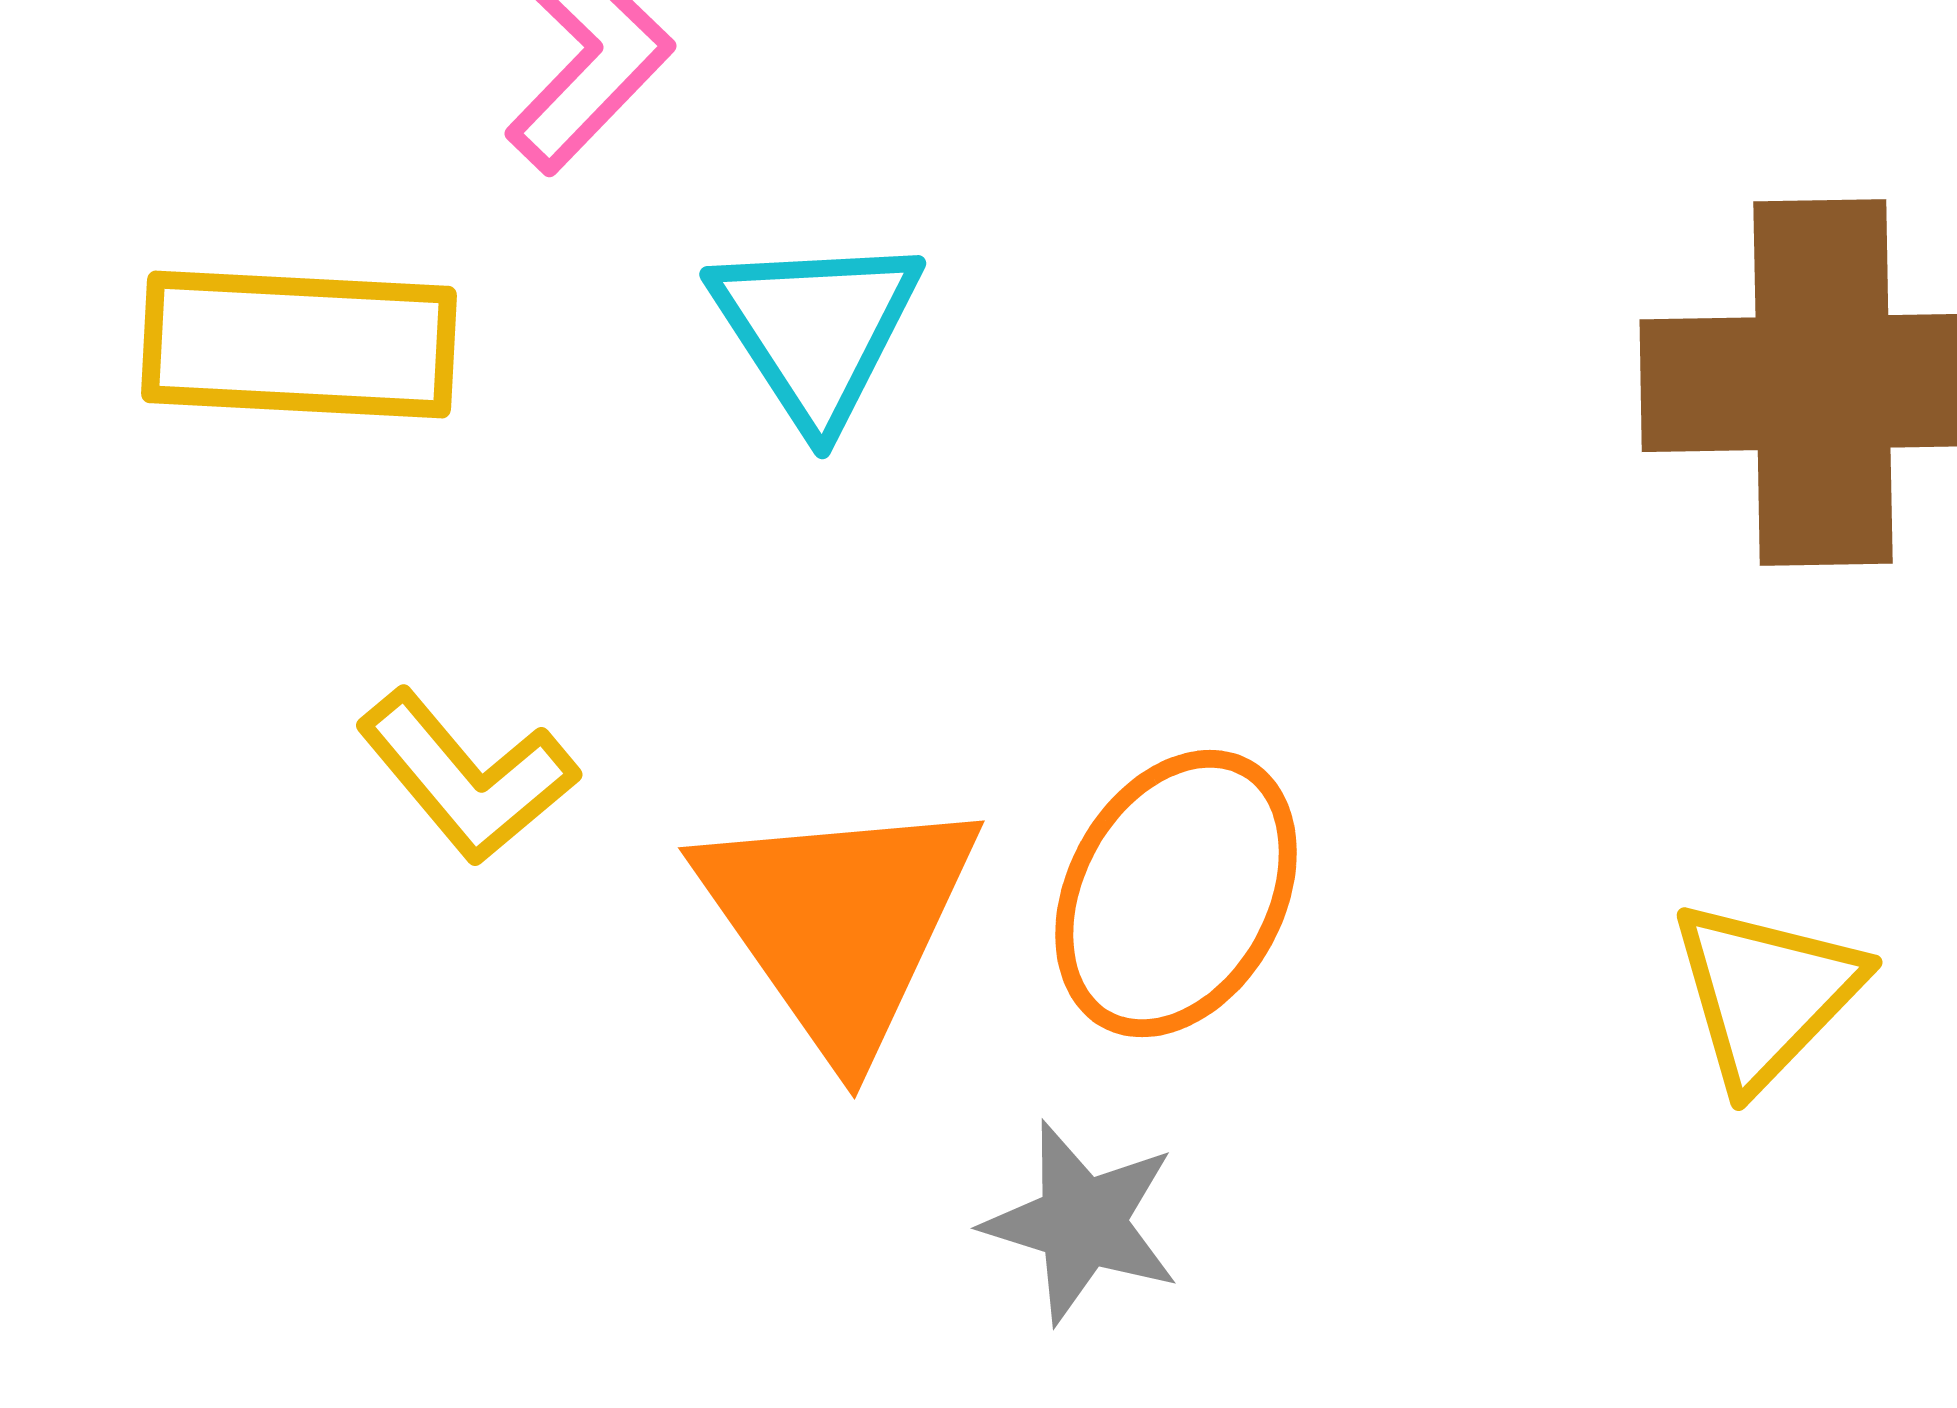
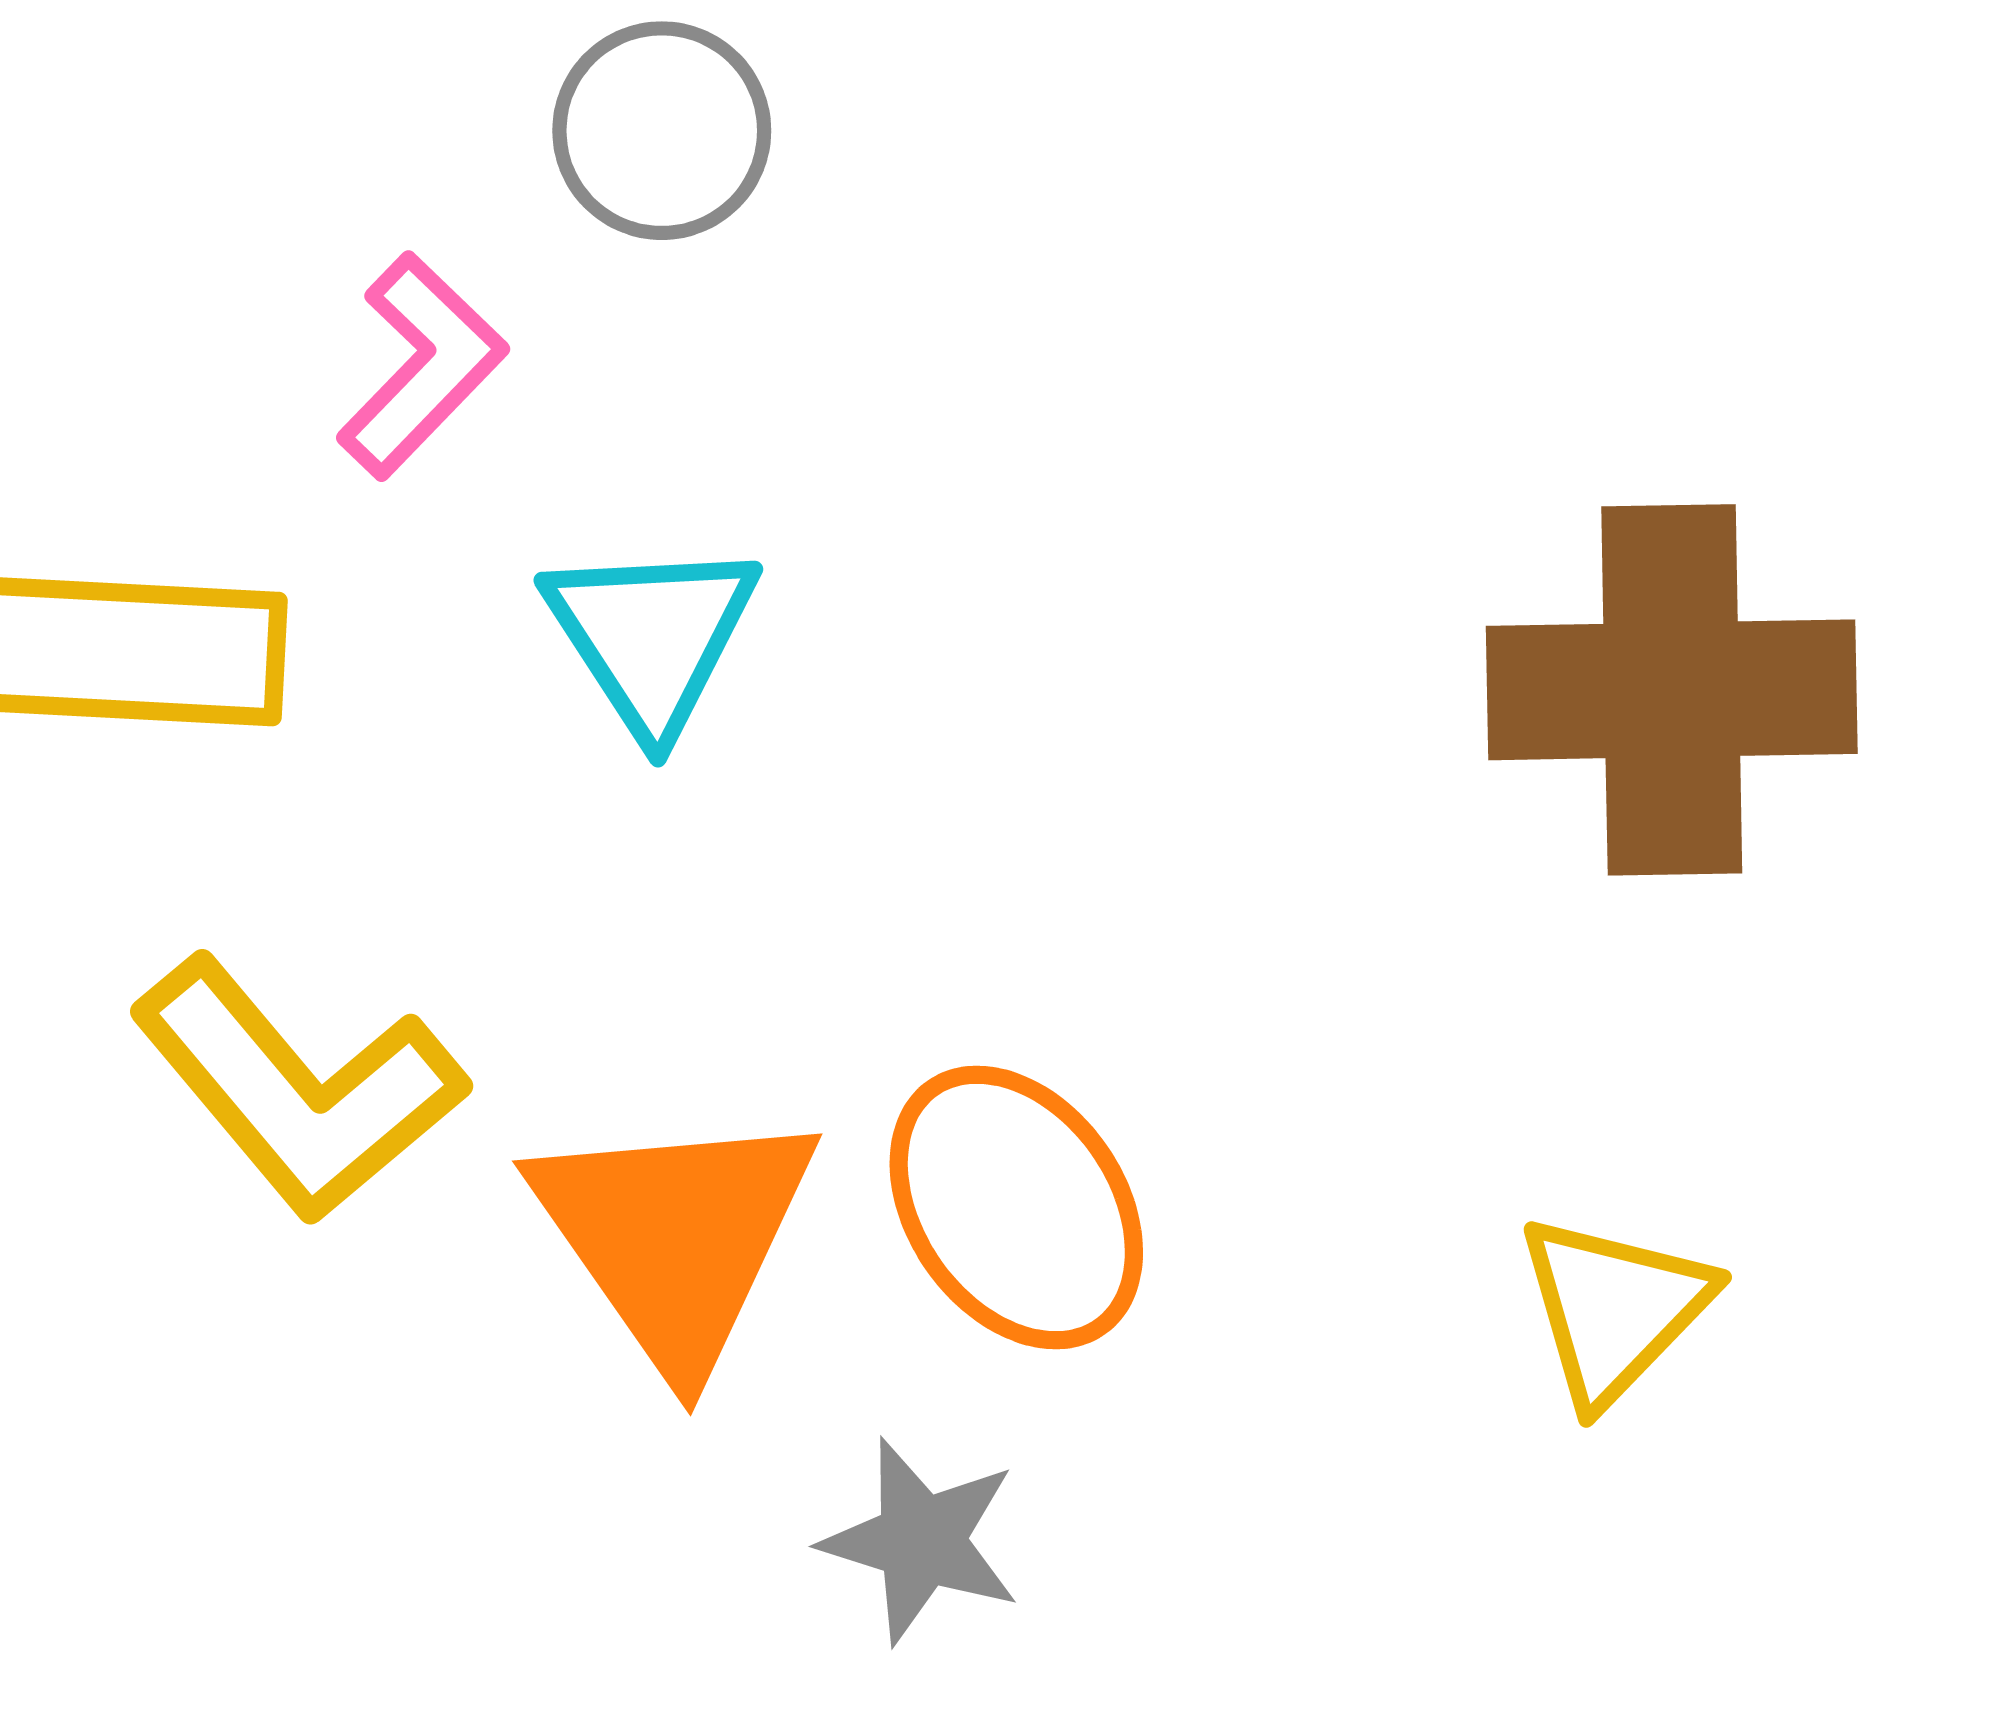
yellow L-shape: (467, 777) -> (298, 1089), size x1.5
orange ellipse: (1176, 894) -> (1016, 1208), turned -64

